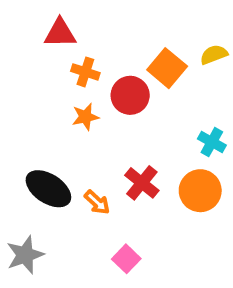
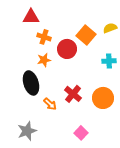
cyan cross: (212, 142) -> (109, 61), moved, turned -32
black ellipse: (48, 189) -> (31, 83), moved, turned 40
gray star: (25, 255) -> (27, 131), moved
pink square: (126, 259) -> (81, 133), moved

